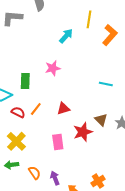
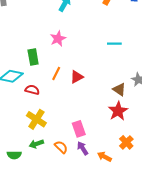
orange line: (36, 109) -> (56, 74), moved
brown triangle: (101, 120) -> (119, 90), moved
red star: (83, 132) -> (118, 111), moved
pink rectangle: (58, 142) -> (79, 129), moved

